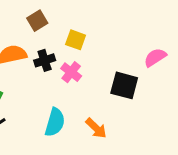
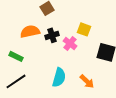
yellow square: (76, 40) -> (84, 29), moved

